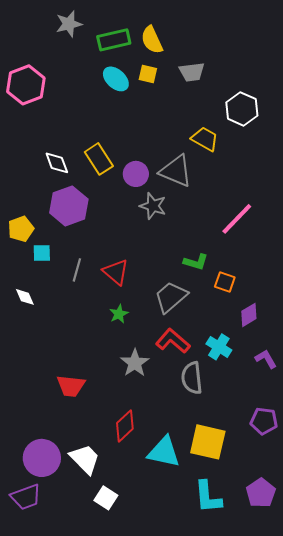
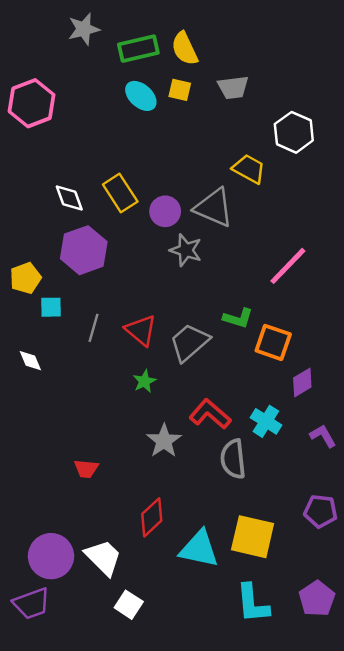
orange square: (225, 282) -> (273, 342), size x1.4
gray trapezoid: (171, 297) -> (189, 342), moved
red trapezoid: (71, 386) -> (86, 469), size x0.7

